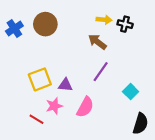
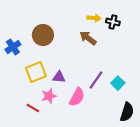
brown circle: (45, 24) -> (43, 35), moved
blue cross: (14, 29) -> (13, 47), moved
purple line: (101, 72) -> (96, 80), moved

